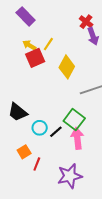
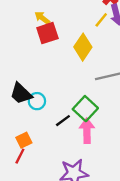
yellow line: (48, 44) -> (101, 20), moved
cyan circle: (40, 128) -> (37, 101), moved
red line: (37, 164) -> (20, 156), moved

